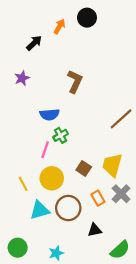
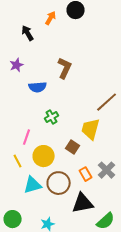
black arrow: (34, 43) -> (28, 33), turned -77
blue semicircle: (50, 114) -> (38, 87), moved
pink line: (45, 150) -> (27, 137), moved
yellow trapezoid: (112, 165) -> (91, 129), moved
black triangle: (95, 230) -> (83, 203), size x1.6

